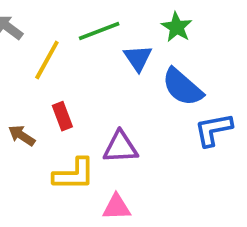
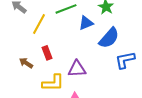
blue triangle: (138, 58) -> (86, 23), turned 42
blue semicircle: (182, 87) -> (109, 38), turned -90

